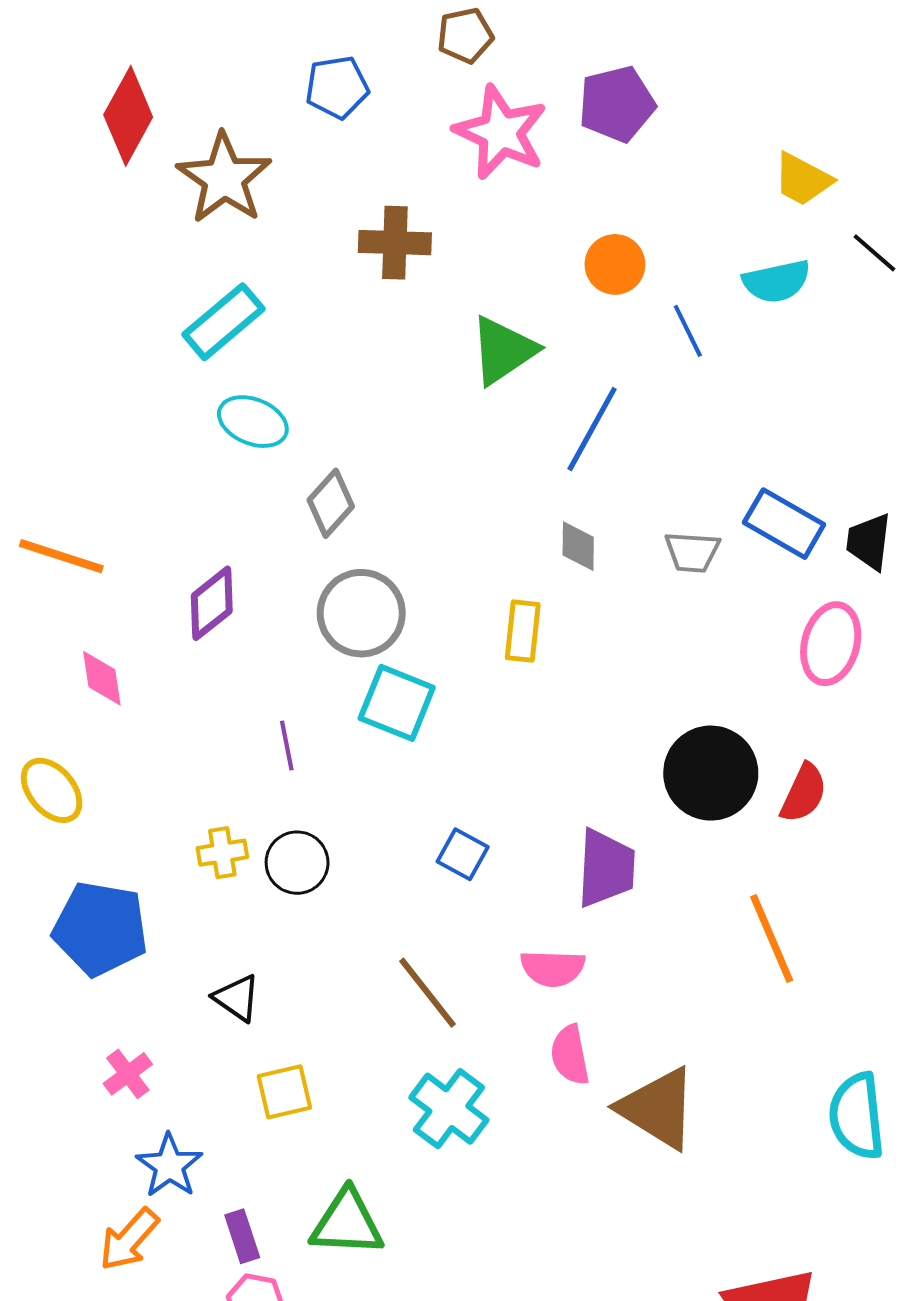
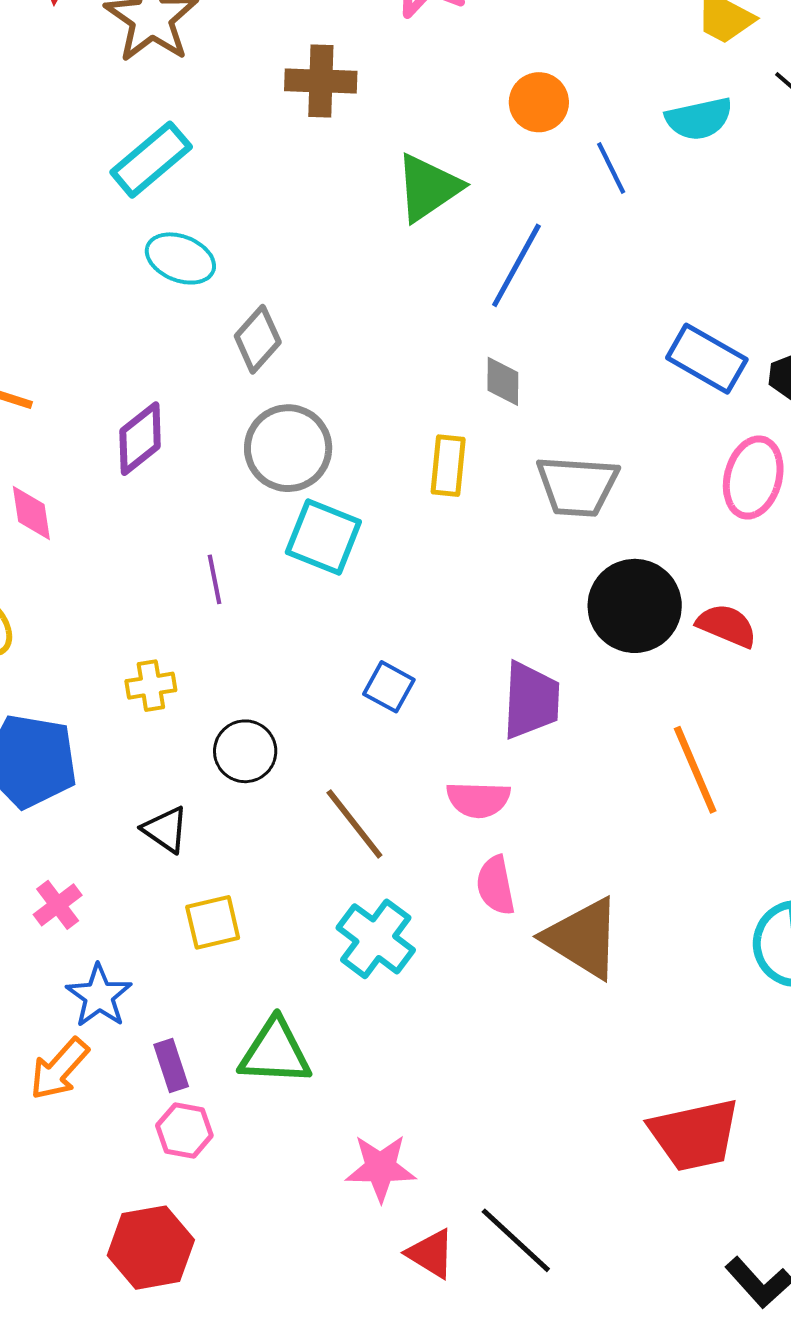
gray trapezoid: (692, 552) -> (577, 486), moved, size x1.5
red semicircle: (804, 793) -> (727, 626), turned -92
black circle: (297, 863) -> (245, 751), moved

